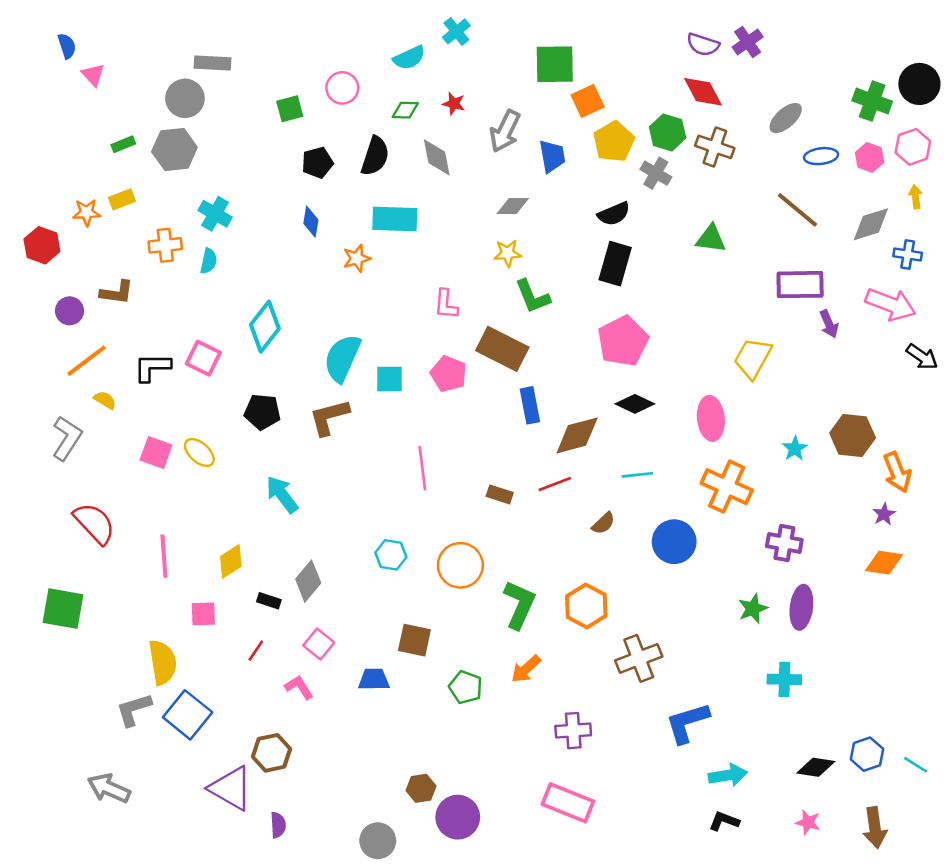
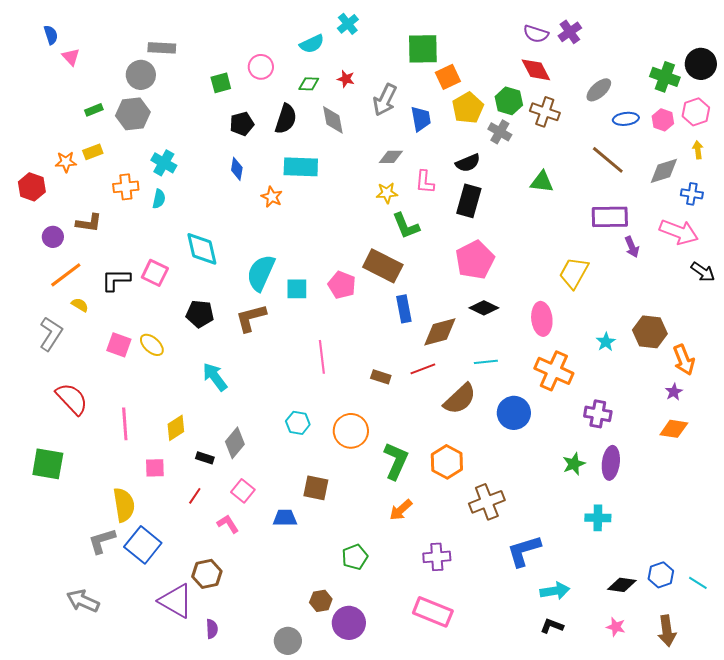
orange star: (357, 258) -> (272, 197), turned -30
pink L-shape: (446, 304) -> (425, 182), moved
cyan diamond: (265, 327) -> (202, 249), turned -51
brown semicircle: (603, 523) -> (460, 399), size x1.8
green pentagon: (466, 687) -> (355, 557), moved, turned 30

